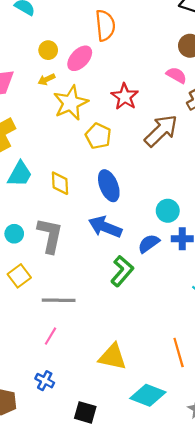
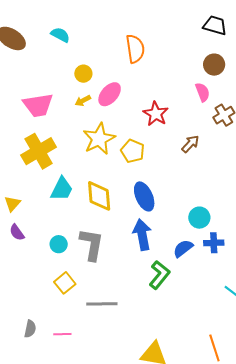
pink ellipse: (80, 58) -> (110, 94), moved
pink semicircle: (176, 75) -> (203, 92), turned 42
yellow star: (71, 103) -> (99, 139), moved
brown arrow: (161, 131) -> (190, 144), size x0.6
yellow diamond: (60, 183) -> (99, 196), size x1.4
blue arrow: (105, 227) -> (142, 235), turned 60
pink line: (50, 336) -> (62, 334), moved, turned 60

